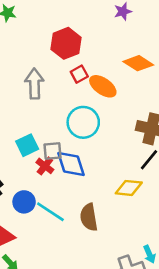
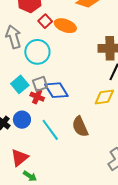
cyan circle: (83, 122) -> (37, 52), moved
blue circle: (24, 202) -> (22, 120), moved
cyan line: (50, 212) -> (50, 130), turned 35

